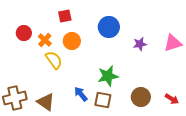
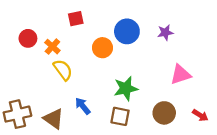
orange circle: (72, 41) -> (102, 48), moved
pink triangle: (173, 43) -> (181, 74), moved
purple star: (140, 44) -> (165, 33), moved
blue arrow: (81, 94) -> (83, 106), moved

